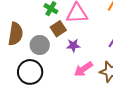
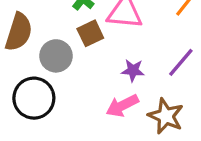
purple star: (73, 45) -> (133, 70), moved

